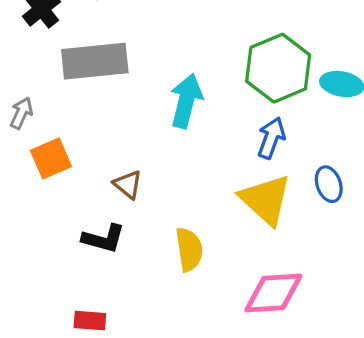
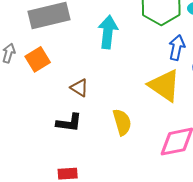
blue arrow: (271, 138) -> (177, 48), moved
orange square: (51, 158) -> (38, 59), moved

